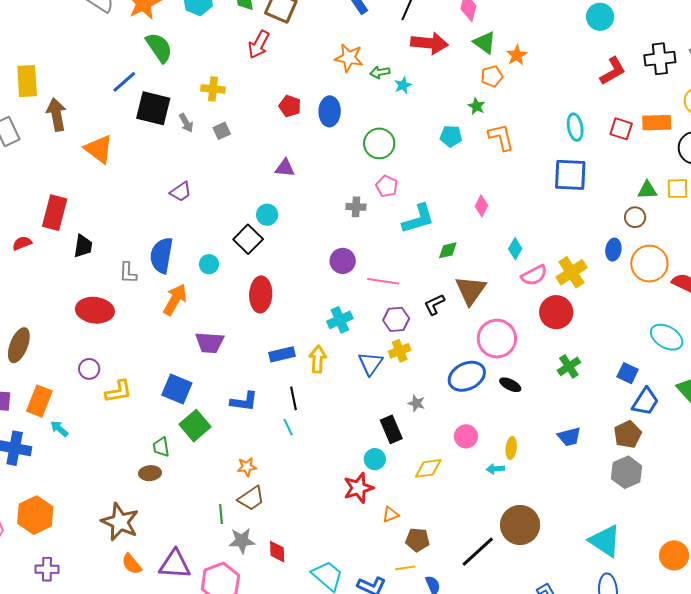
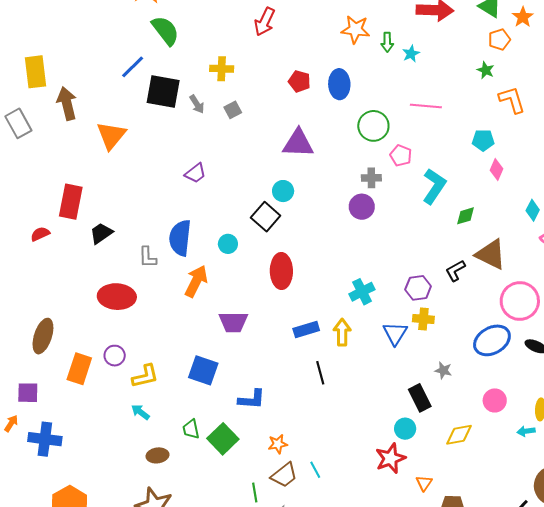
green arrow: (380, 72) -> (387, 42), turned -78
cyan pentagon: (451, 136) -> (483, 140), moved
green circle: (379, 143) -> (373, 126), moved
orange triangle: (99, 149) -> (111, 135), turned 36
purple triangle: (285, 168) -> (298, 143), size x1.6
cyan L-shape: (418, 219) -> (434, 186), turned -36
black trapezoid: (83, 246) -> (101, 233), turned -130
purple circle: (343, 261) -> (362, 207), moved
pink line: (383, 281) -> (426, 106), moved
brown triangle: (471, 290) -> (491, 254), turned -36
yellow cross: (400, 351) -> (423, 319), turned 30
orange rectangle: (39, 401) -> (79, 369), moved
blue L-shape: (244, 401) -> (252, 399), moved
green square: (195, 426) -> (223, 439), moved
cyan line: (288, 427) -> (315, 470), moved
cyan arrow: (59, 429) -> (140, 412), moved
brown ellipse: (150, 473) -> (157, 455), moved
orange triangle: (390, 515) -> (424, 483), turned -30

